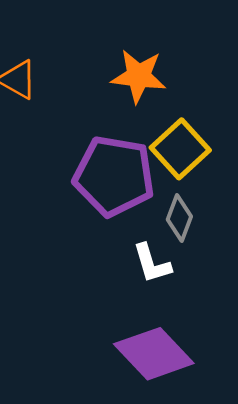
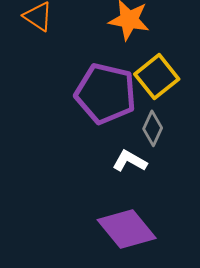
white L-shape: (152, 263) -> (130, 161), turned 132

